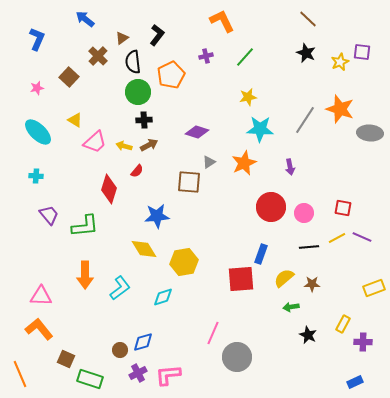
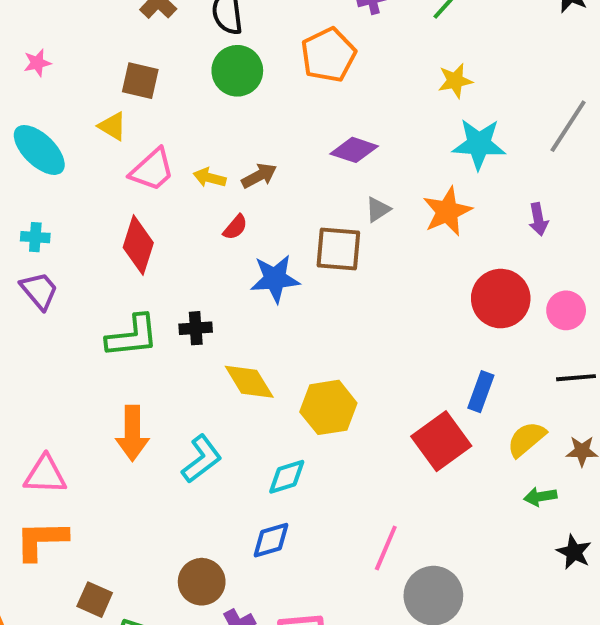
orange pentagon: (171, 75) -> (328, 55), moved
brown square: (69, 77) -> (140, 81), moved, turned -30
black cross: (144, 120) -> (196, 328), moved
red diamond: (109, 189) -> (138, 245), moved
purple trapezoid: (49, 215) -> (39, 291), moved
blue star: (157, 216) -> (275, 279), moved
red square: (241, 279) -> (441, 441), turned -32
orange L-shape: (39, 329) -> (41, 540), turned -52
blue diamond: (143, 342) -> (271, 540), moved
brown circle: (120, 350) -> (202, 582), size x1.5

